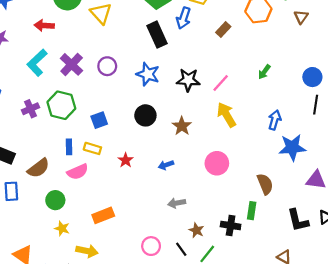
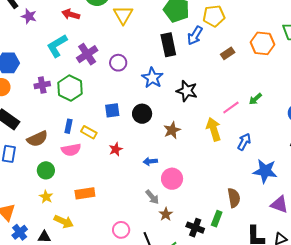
pink line: (221, 83) -> (231, 107), moved
blue square: (99, 120) -> (112, 110), moved
blue arrow: (275, 120) -> (244, 142), moved
pink circle: (217, 163) -> (172, 179), moved
gray arrow: (177, 203) -> (152, 197), turned -133
brown star: (196, 230) -> (166, 214), moved

